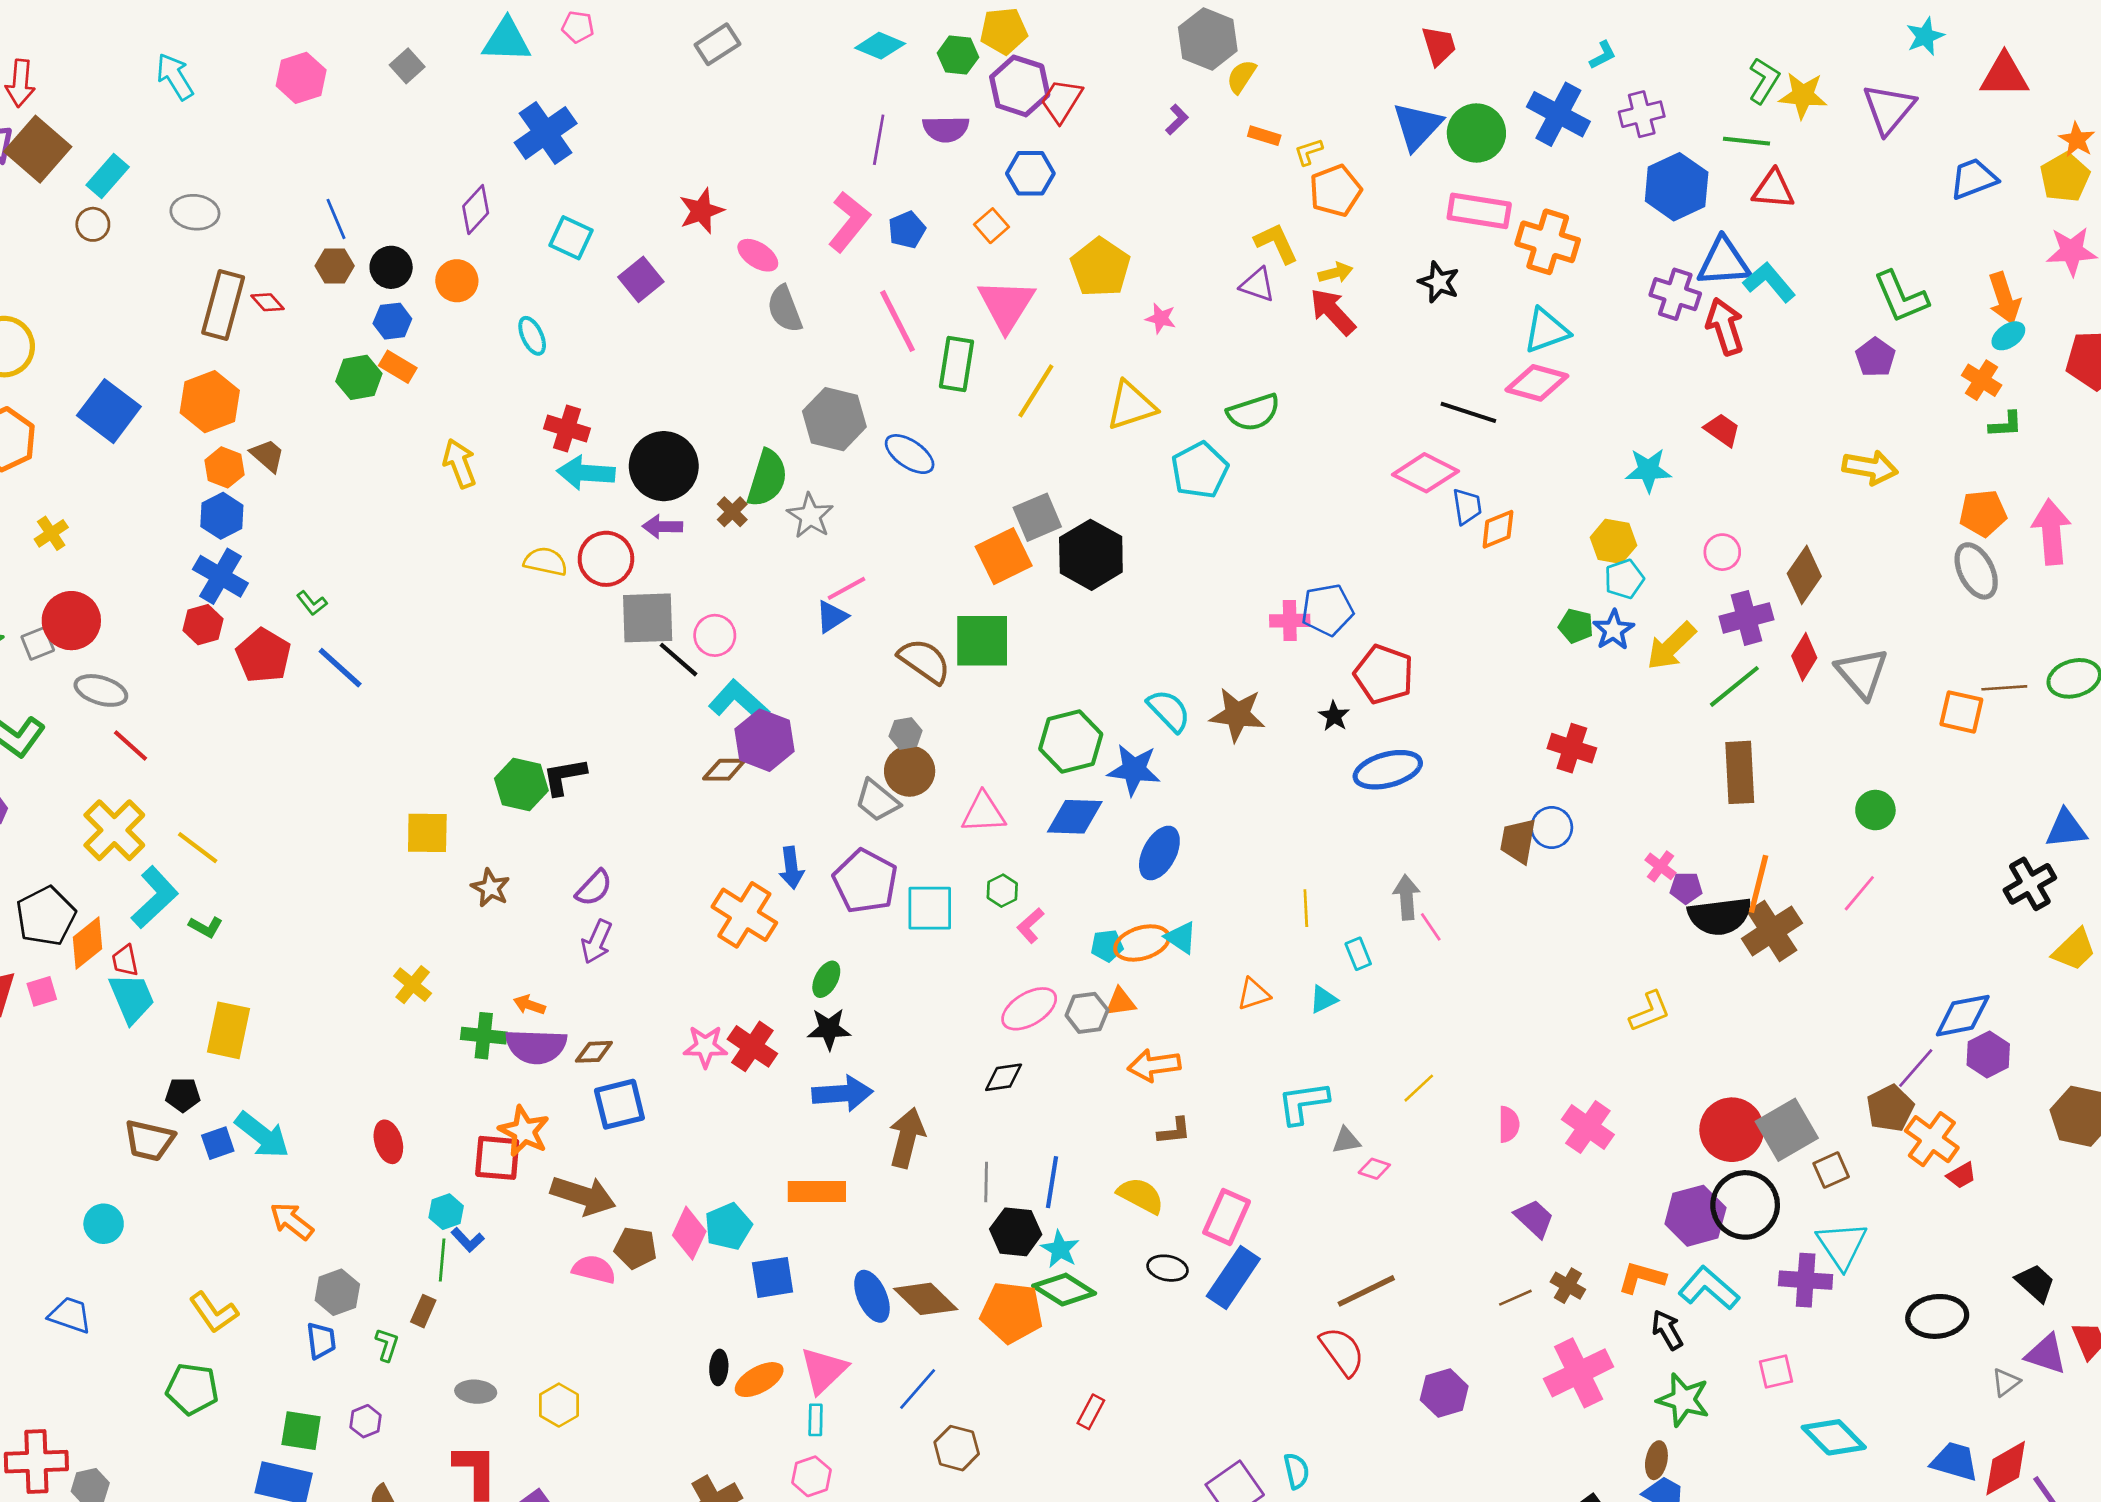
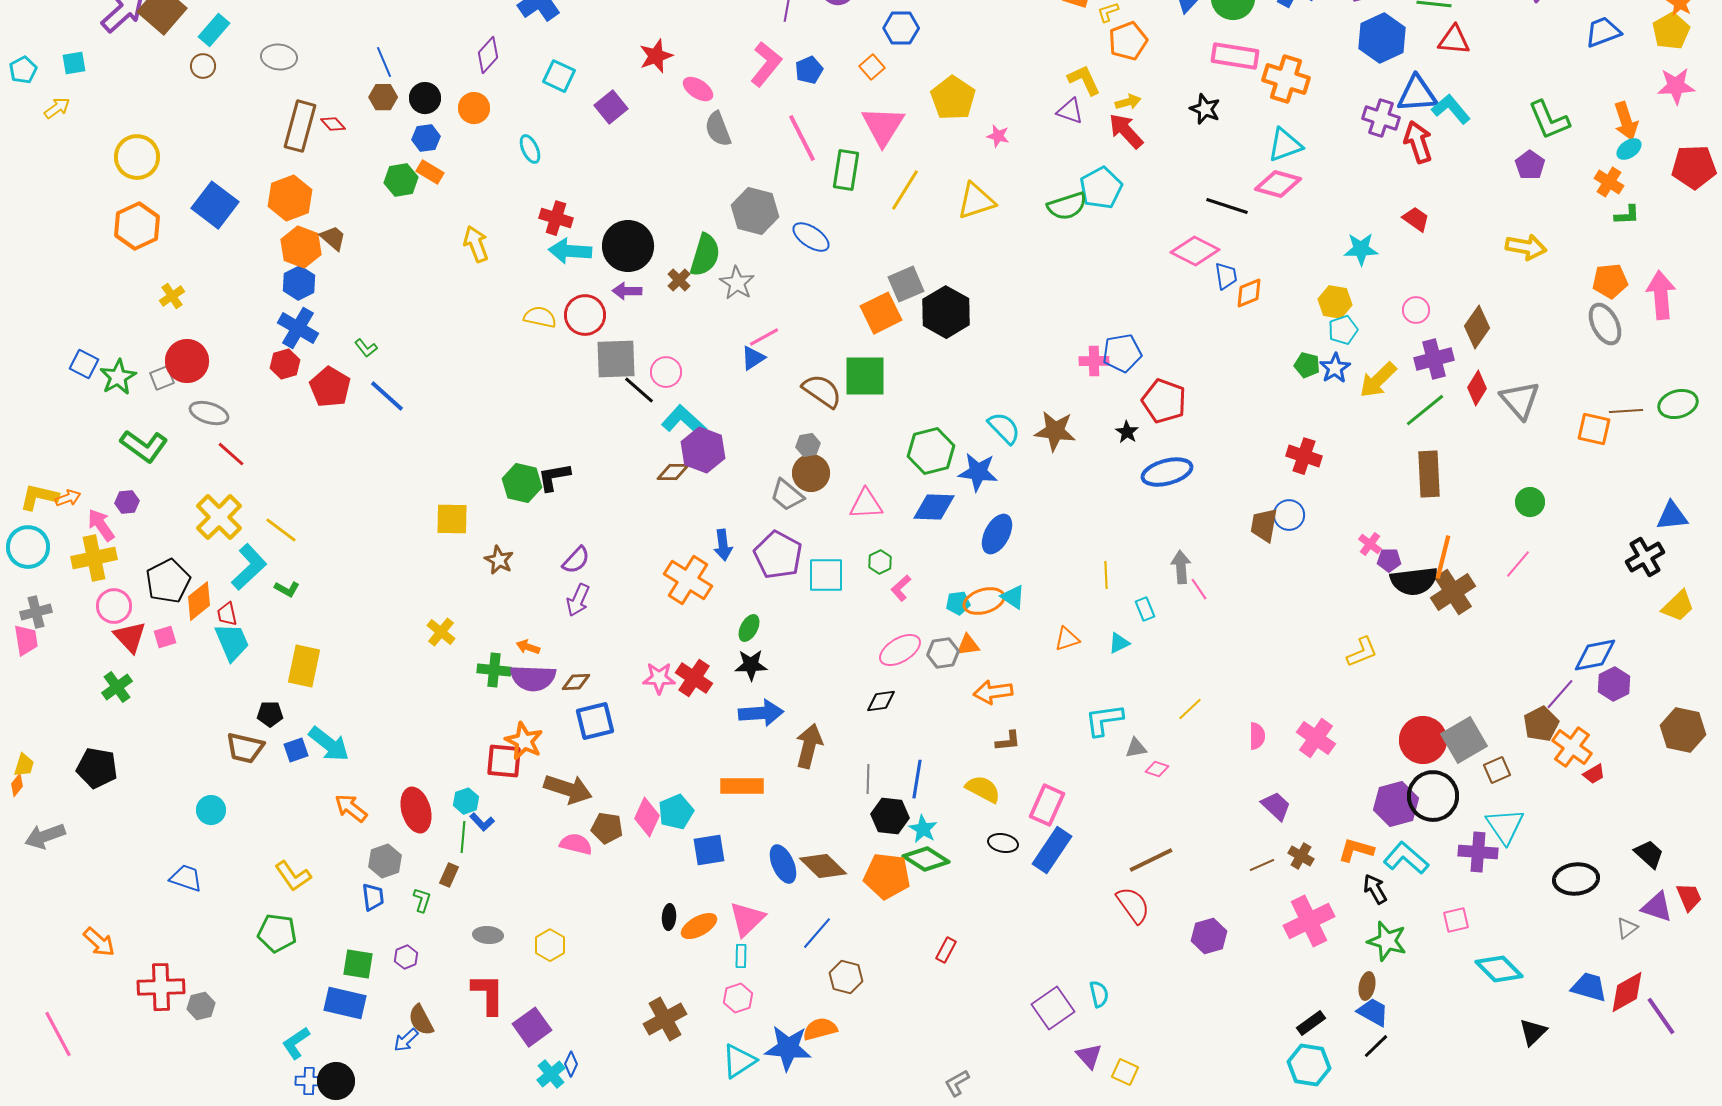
orange hexagon: (224, 467) -> (301, 247), size x1.4
cyan pentagon: (1200, 470) -> (1101, 188), moved
red ellipse: (388, 1142) -> (416, 810), moved, size x1.4

